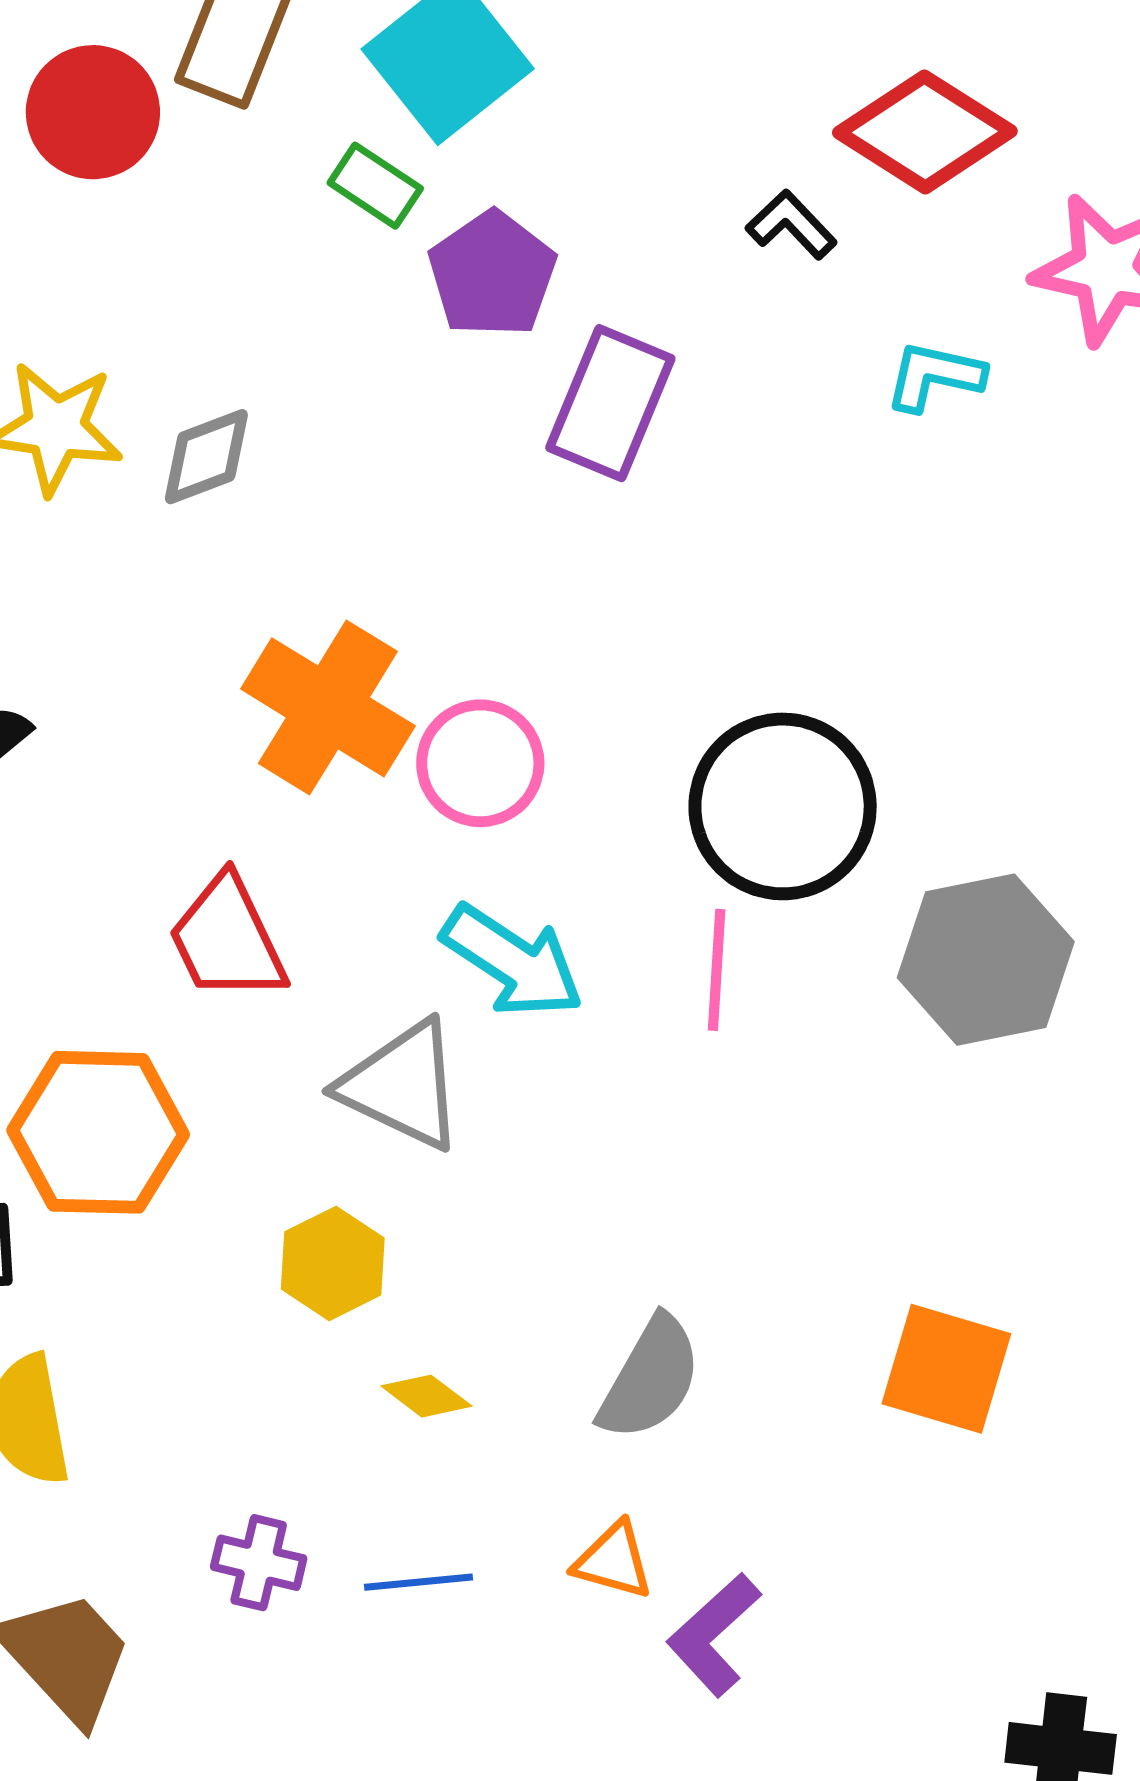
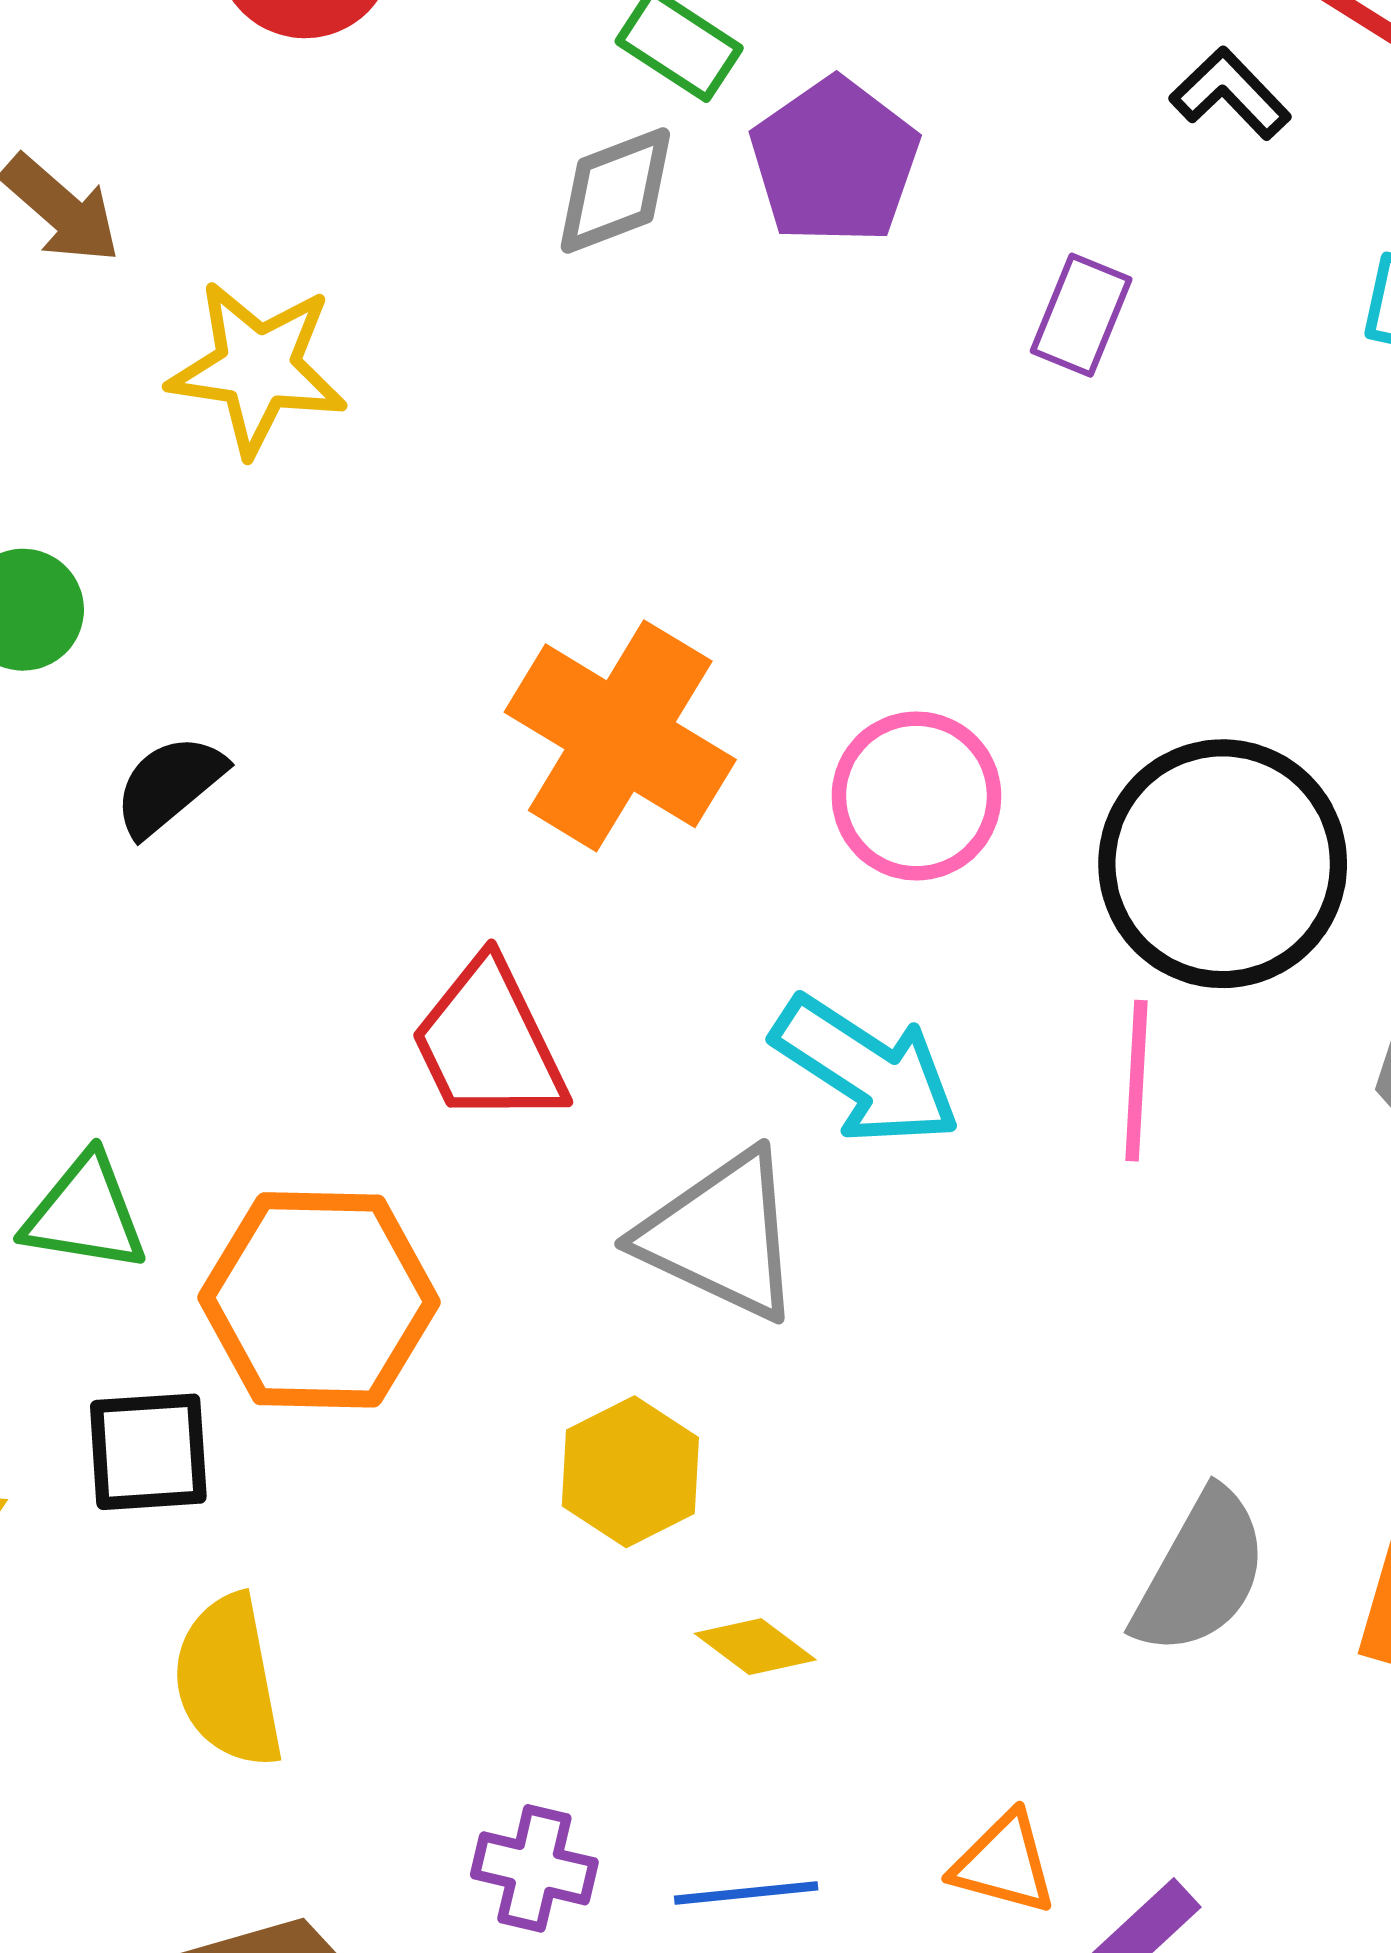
purple rectangle: (610, 403) -> (1081, 315), moved, size x0.6
gray diamond: (206, 457) -> (615, 190), moved
pink circle: (480, 763) -> (916, 796), moved
gray semicircle: (650, 1378) -> (1201, 1573), moved

